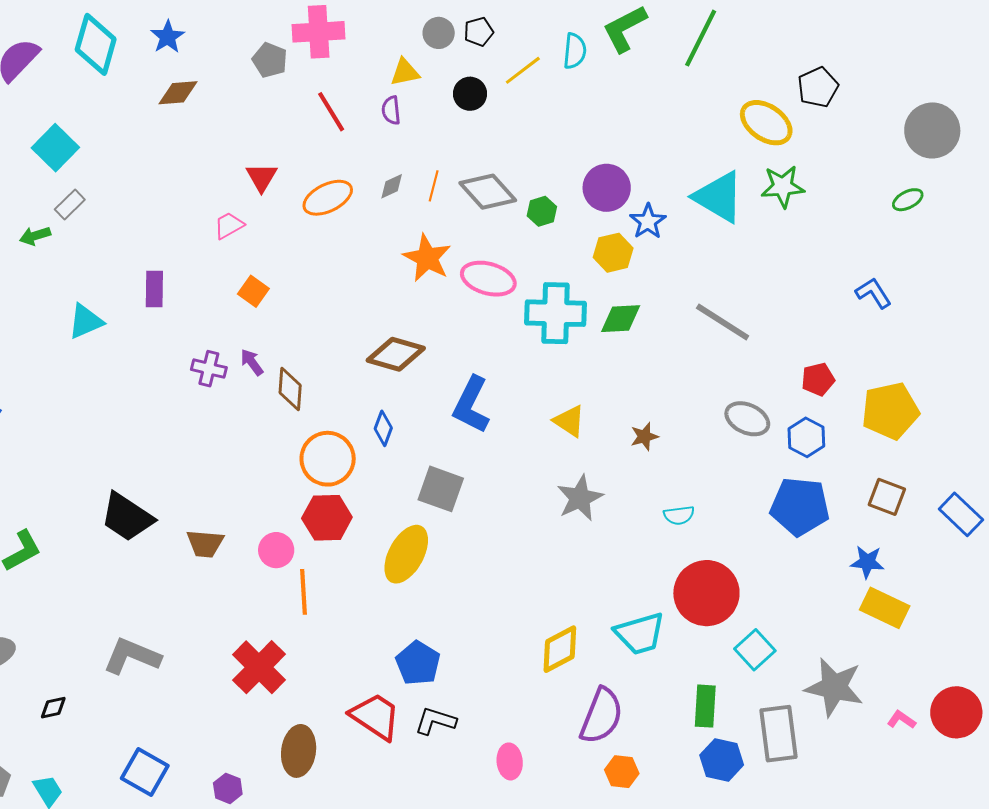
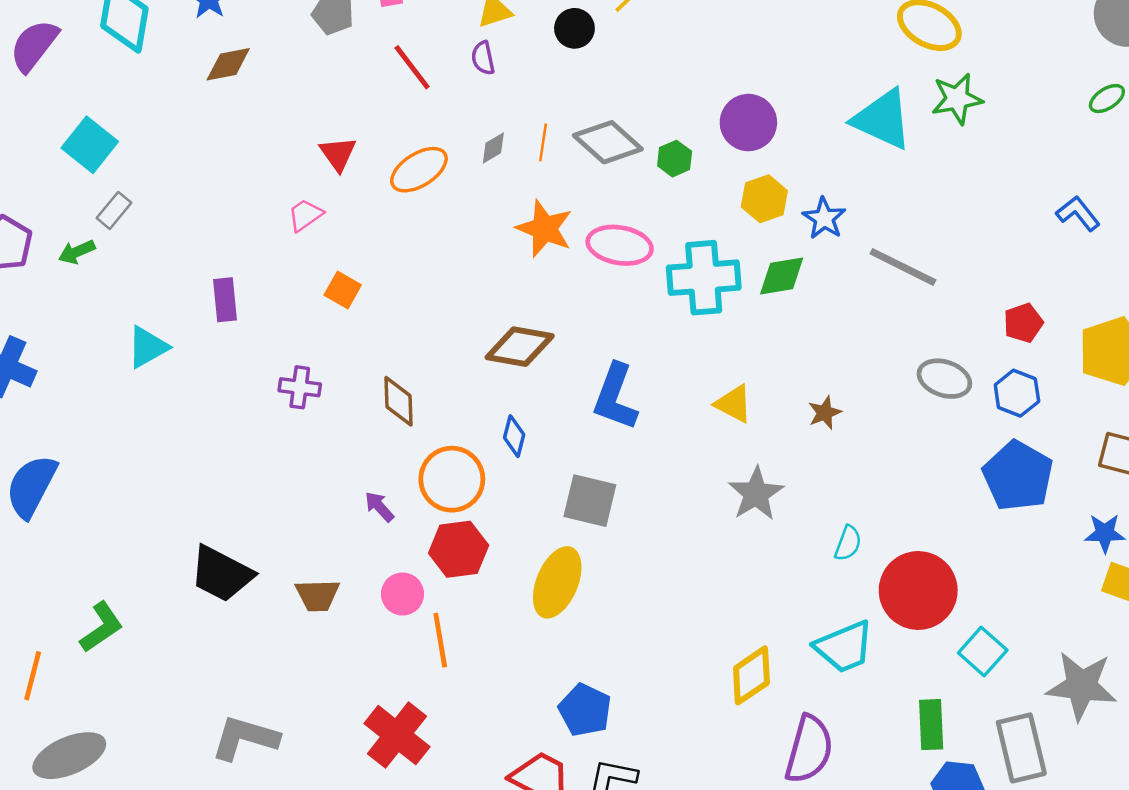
blue star: (648, 221) -> (824, 218), moved
purple arrow: (252, 362) -> (379, 507), moved
blue pentagon: (800, 506) -> (1018, 476), turned 30
cyan semicircle: (679, 515) -> (848, 543), moved, turned -56

